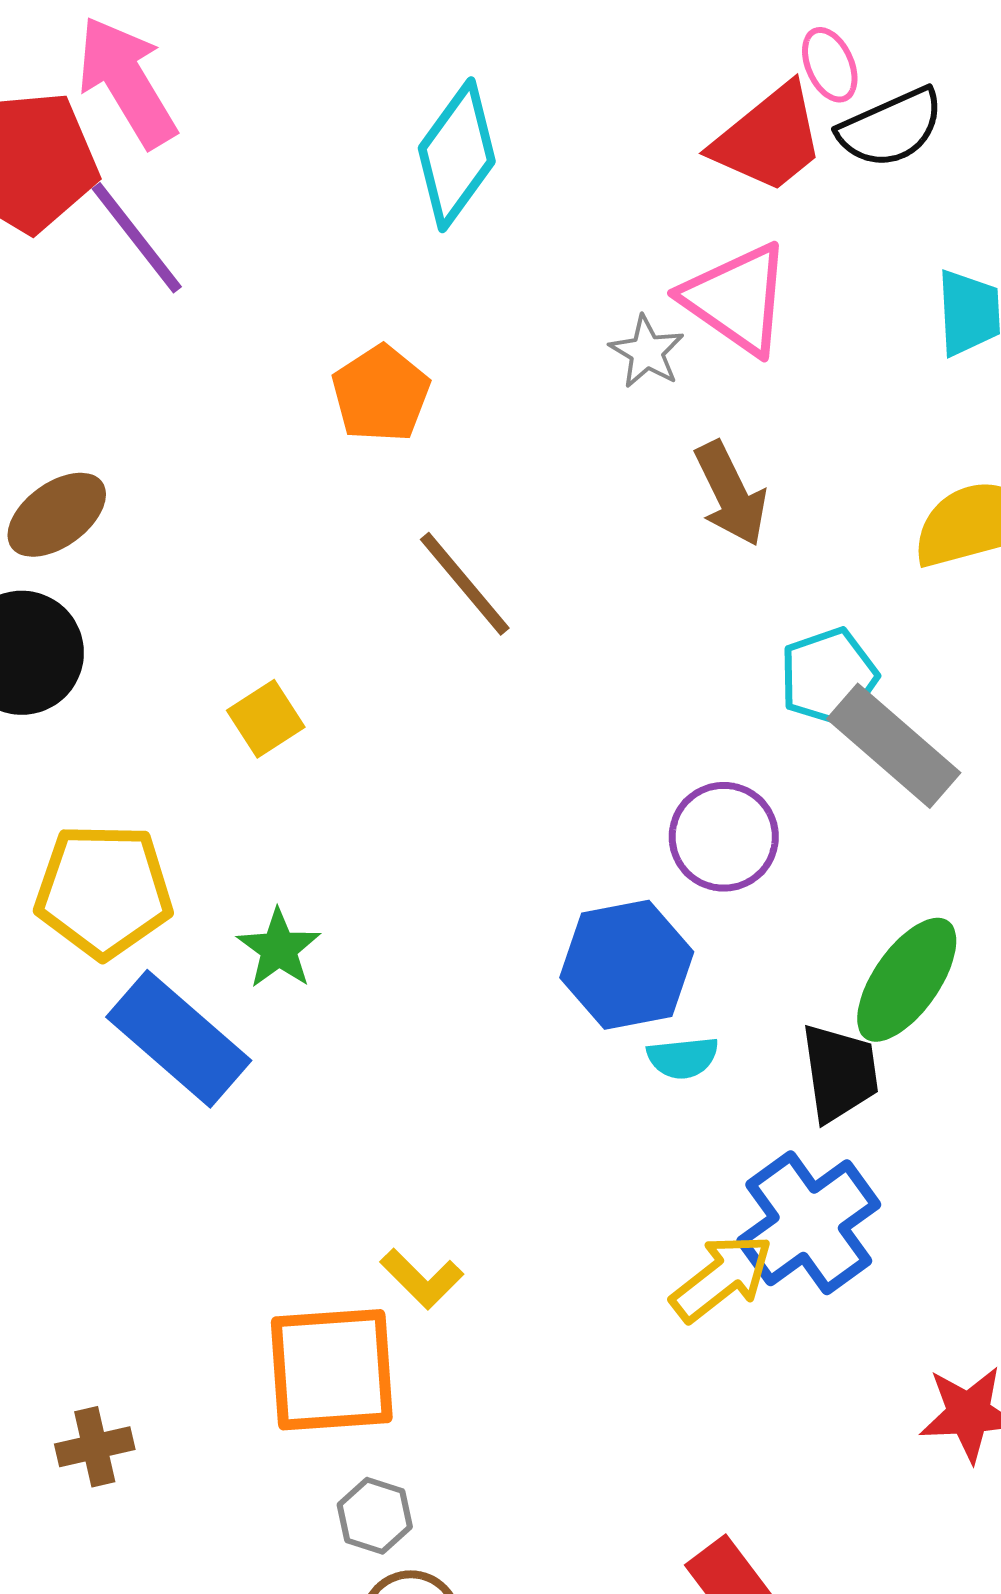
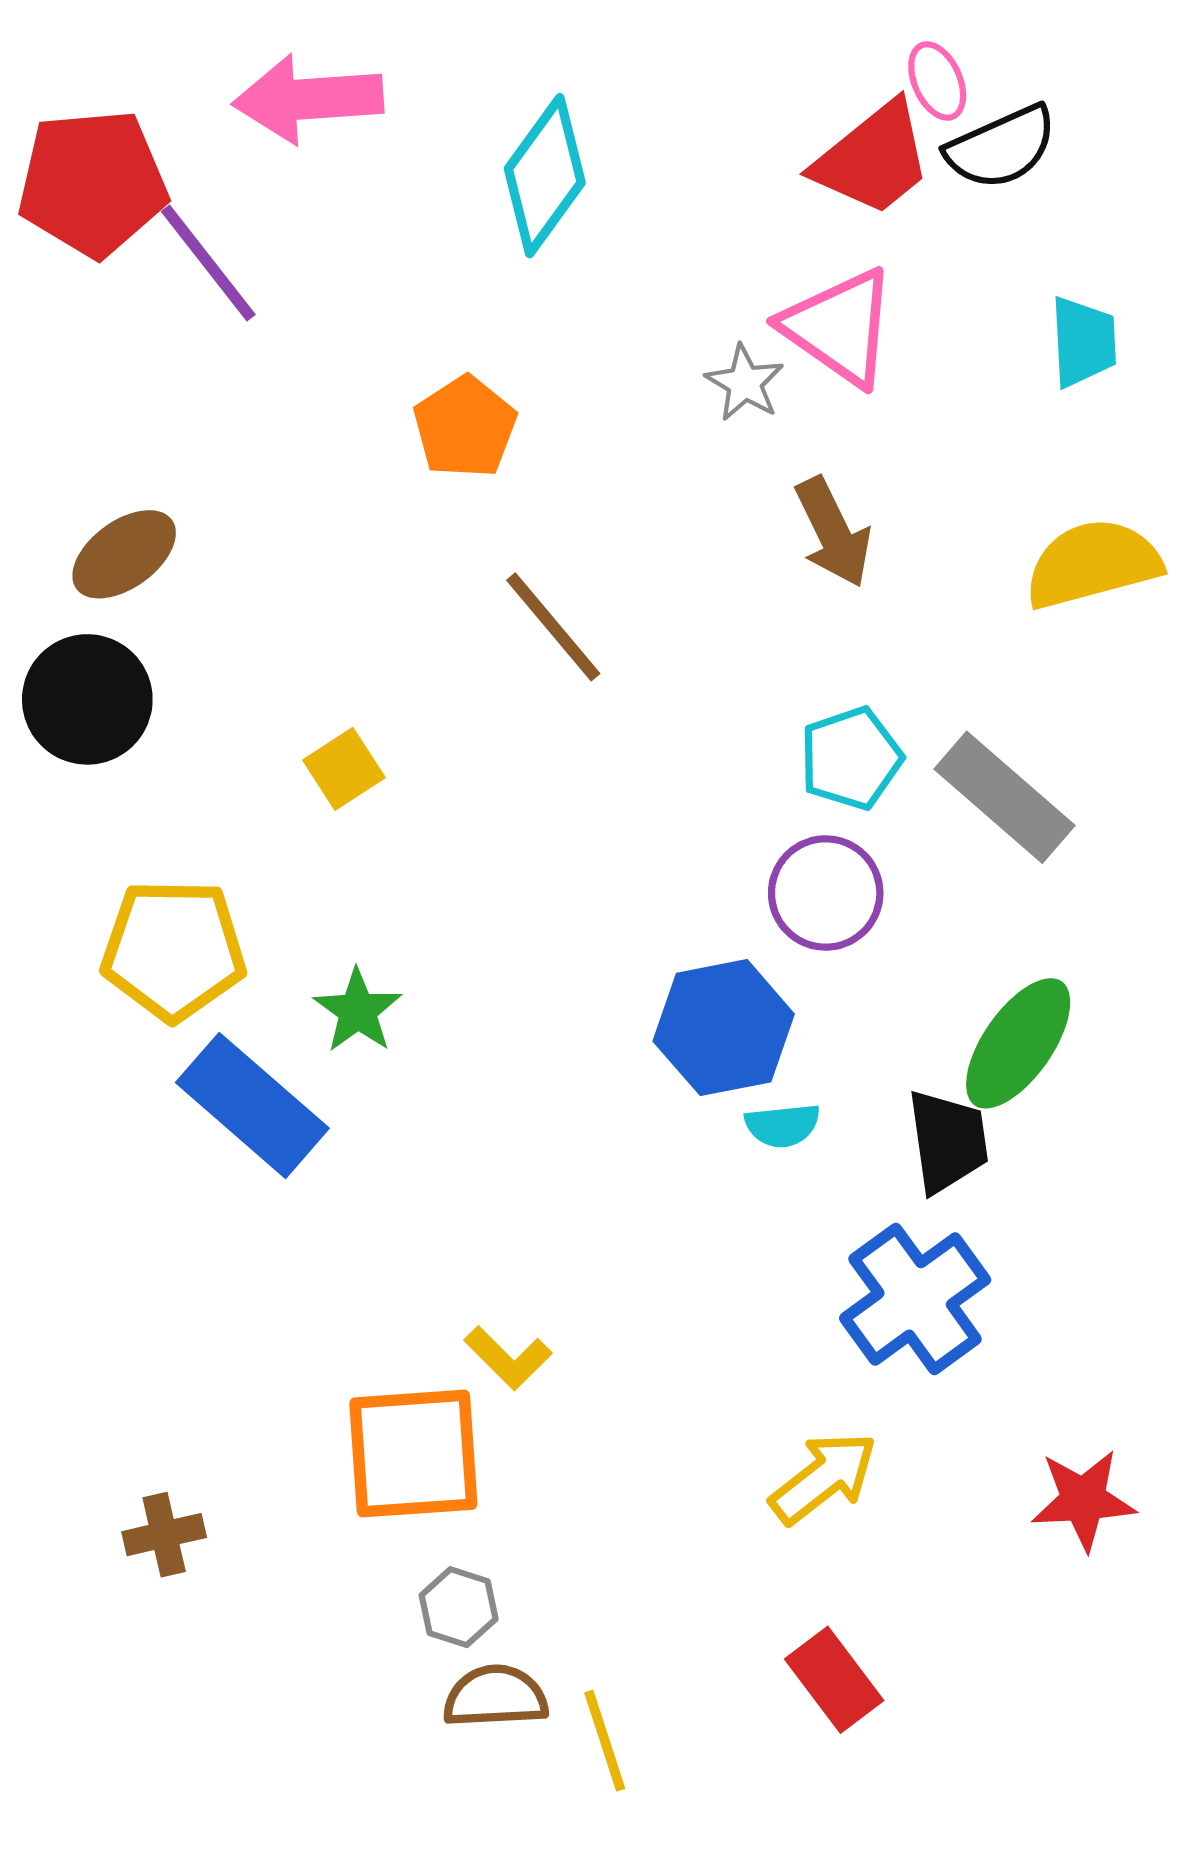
pink arrow: (127, 82) -> (308, 99), moved, turned -63
cyan pentagon: (829, 677) -> (851, 758), moved
yellow arrow: (722, 1278) -> (824, 1478), moved

